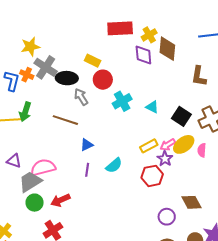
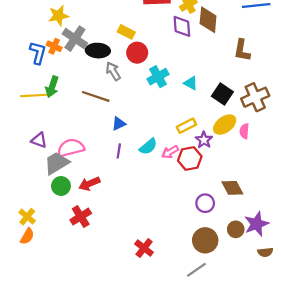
pink arrow: (168, 145) -> (170, 152), moved

